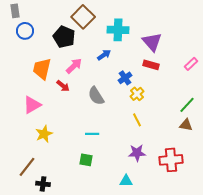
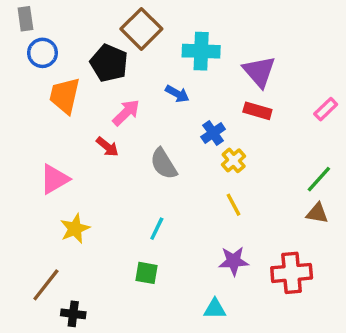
blue arrow: (104, 55) -> (177, 94), turned 64
orange trapezoid: (42, 69) -> (65, 96), moved
cyan line: (92, 134) -> (157, 229), turned -64

